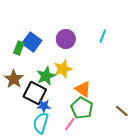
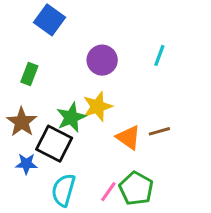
blue square: (32, 42) -> (50, 20), moved
blue star: (44, 106) -> (26, 164), moved
green pentagon: (82, 108) -> (136, 189), moved
brown line: (122, 111) -> (159, 131), moved, turned -56

